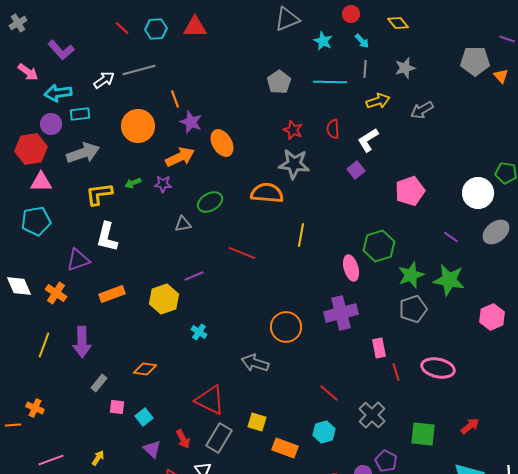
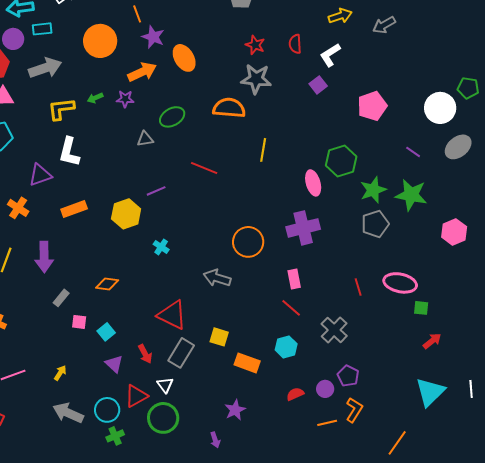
pink rectangle: (379, 348) -> (294, 279), moved
green square: (423, 434) -> (421, 308), moved, size x0.6

